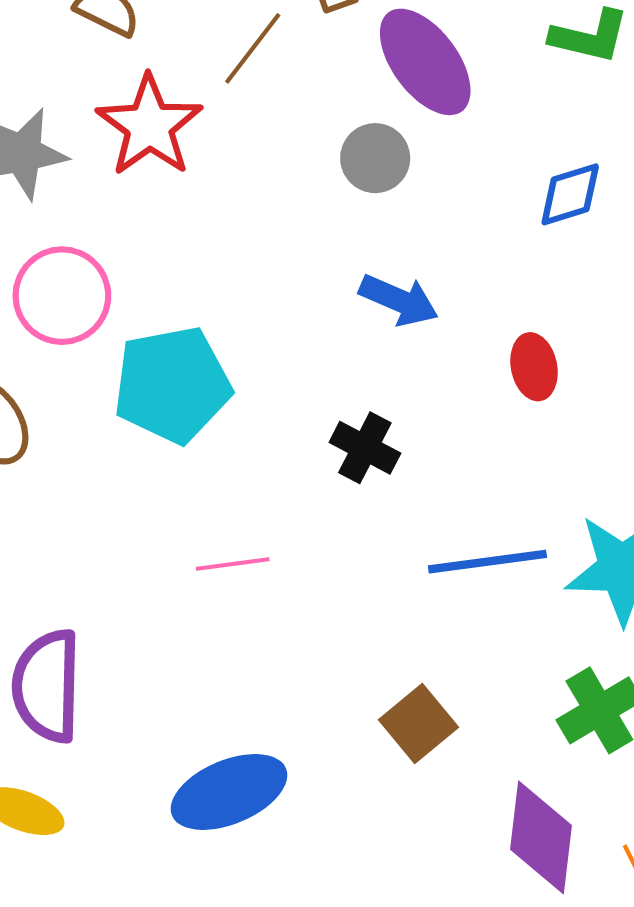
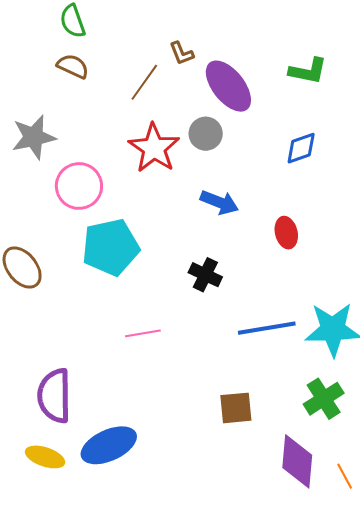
red star: (149, 126) -> (154, 148), moved
pink circle: (62, 296) -> (79, 186), moved
brown square: (419, 723) -> (236, 408), turned 36
blue ellipse: (229, 792) -> (109, 445), moved

